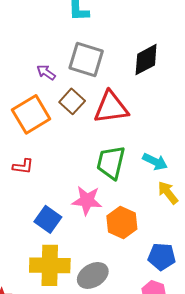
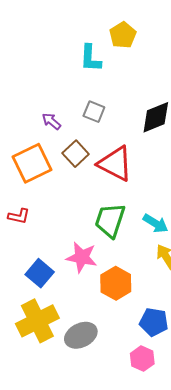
gray square: (86, 59) -> (94, 112), size x0.6
red triangle: (111, 108) -> (115, 164), turned 30
yellow cross: (50, 265) -> (37, 321), turned -33

